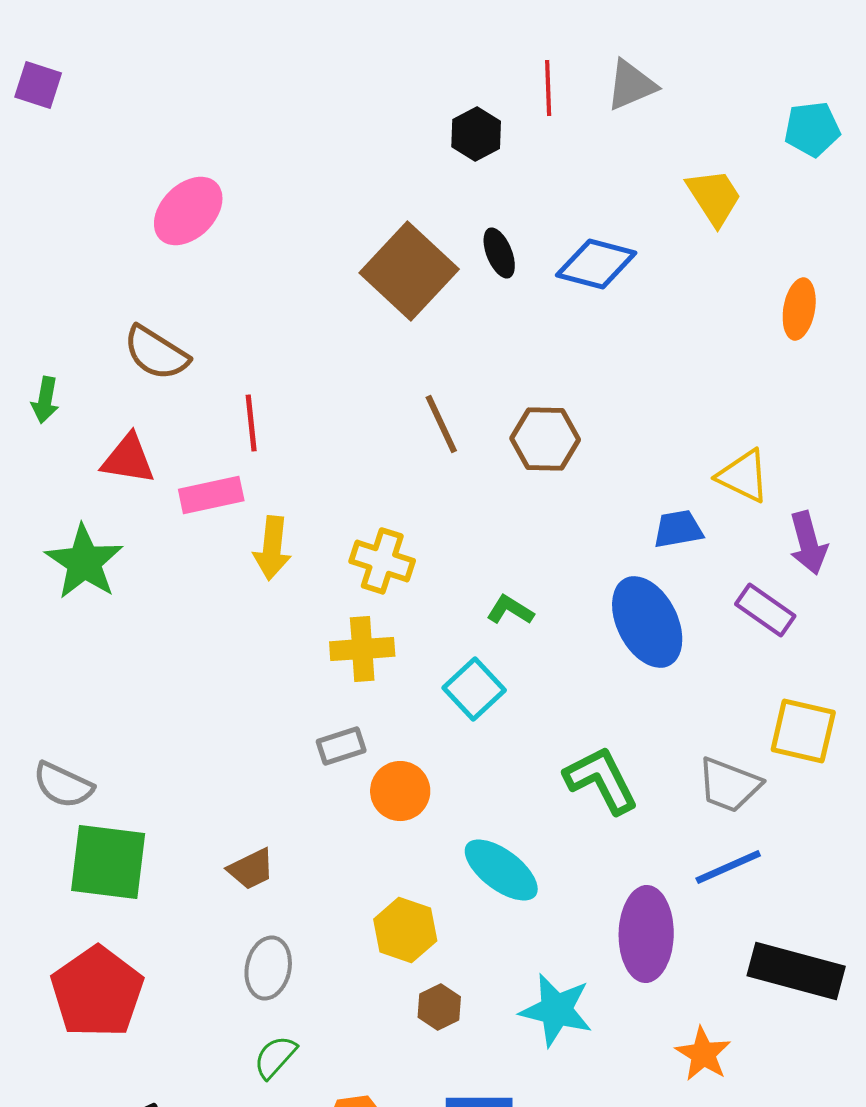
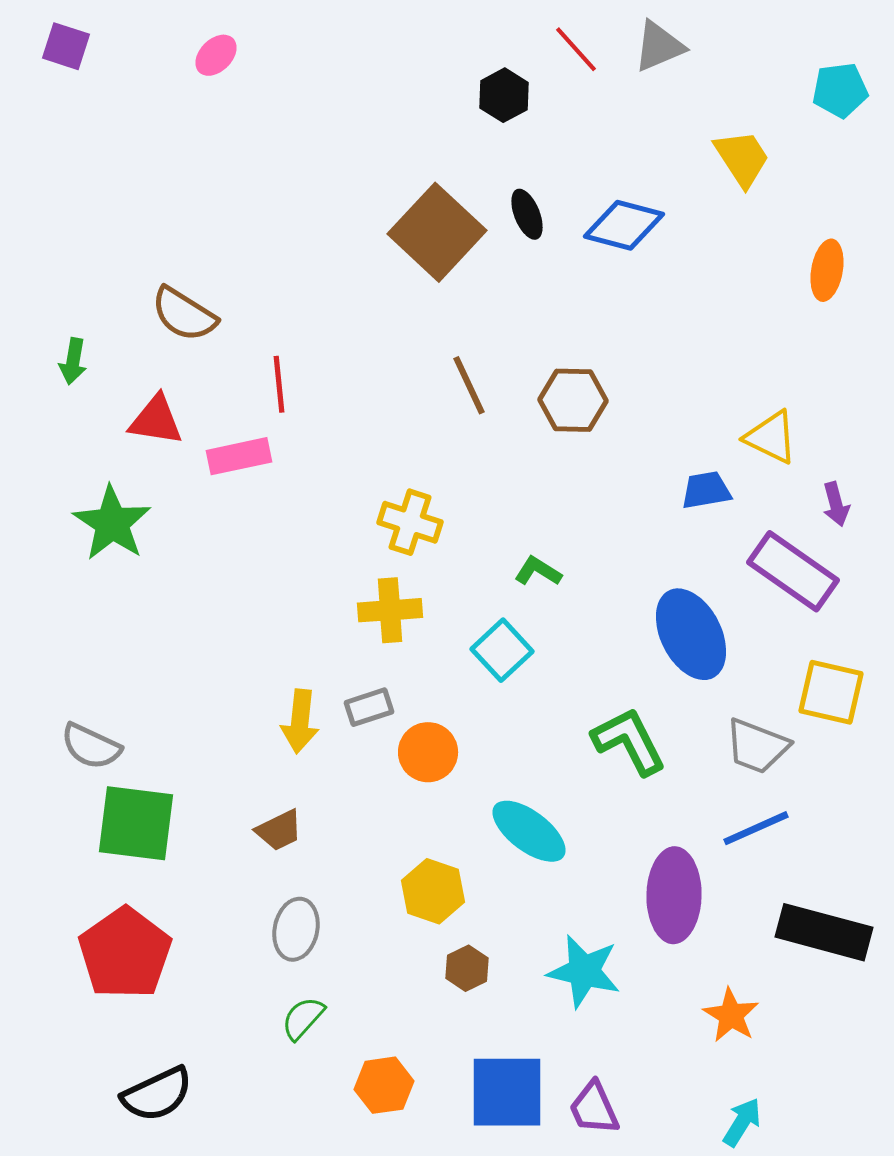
red line: (548, 88) -> (576, 49), turned -40
pink ellipse: (188, 211) -> (216, 55), moved, size x0.6
purple arrow: (808, 543) -> (836, 504), size x0.7
yellow arrow: (272, 548) -> (300, 721), moved
purple rectangle: (765, 610) -> (793, 571), size x1.5
blue ellipse: (647, 622) -> (691, 634), moved

